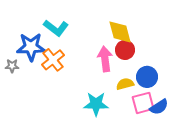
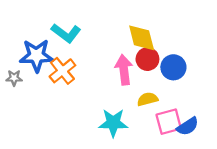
blue circle: (147, 77) -> (173, 67), moved

